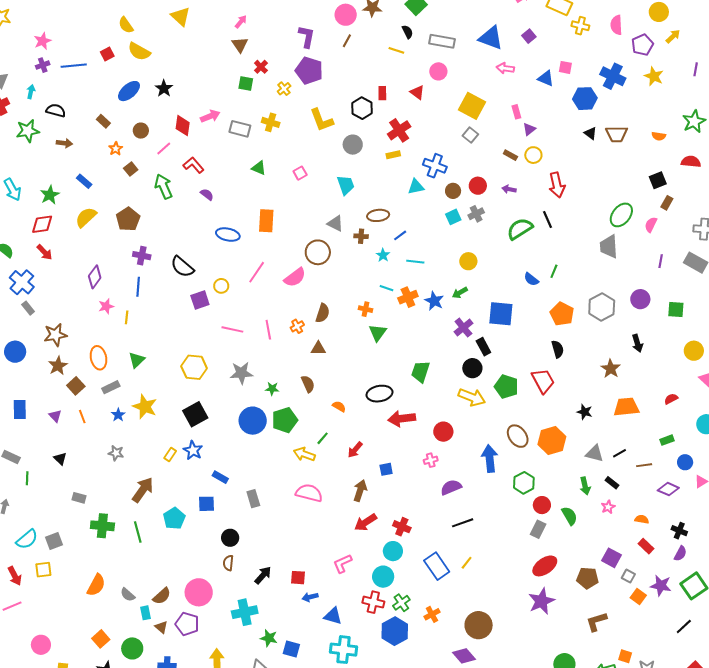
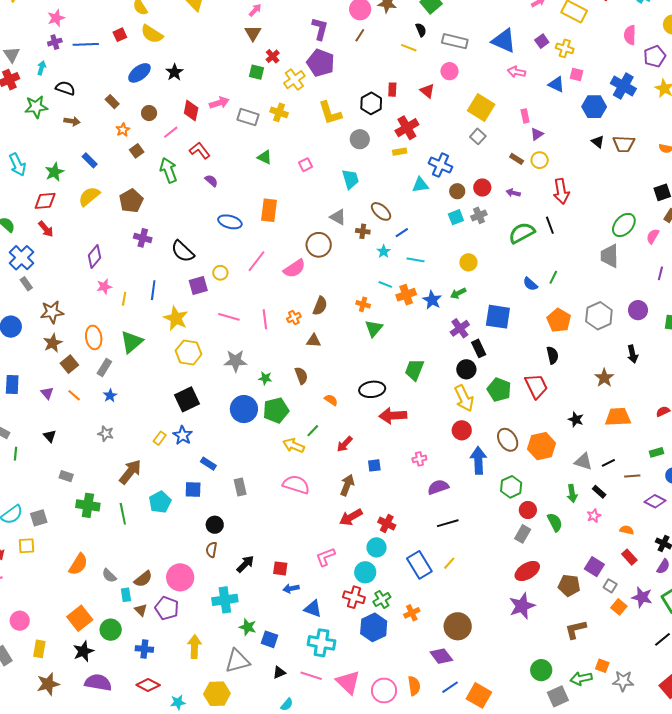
yellow cross: (580, 26) -> (565, 48), moved
yellow cross: (284, 89) -> (294, 80), size x1.5
brown ellipse: (378, 215) -> (381, 211), turned 45
blue line: (138, 287) -> (153, 290), moved
green triangle: (137, 360) -> (132, 342), size x1.4
gray rectangle: (111, 387) -> (104, 368), turned -36
yellow arrow: (472, 397) -> (464, 398), turned 40
yellow star: (145, 407) -> (176, 318), moved
orange line: (82, 417) -> (74, 395), turned -32
red circle: (443, 432) -> (462, 430), moved
orange square: (101, 639) -> (80, 618), size x1.4

